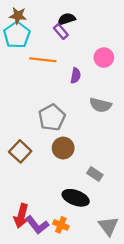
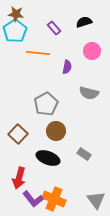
black semicircle: (67, 19) -> (84, 22), moved
black ellipse: (76, 198) -> (48, 158), moved
red arrow: (21, 216) -> (19, 178), moved
orange cross: (61, 225) -> (54, 199), size x1.6

